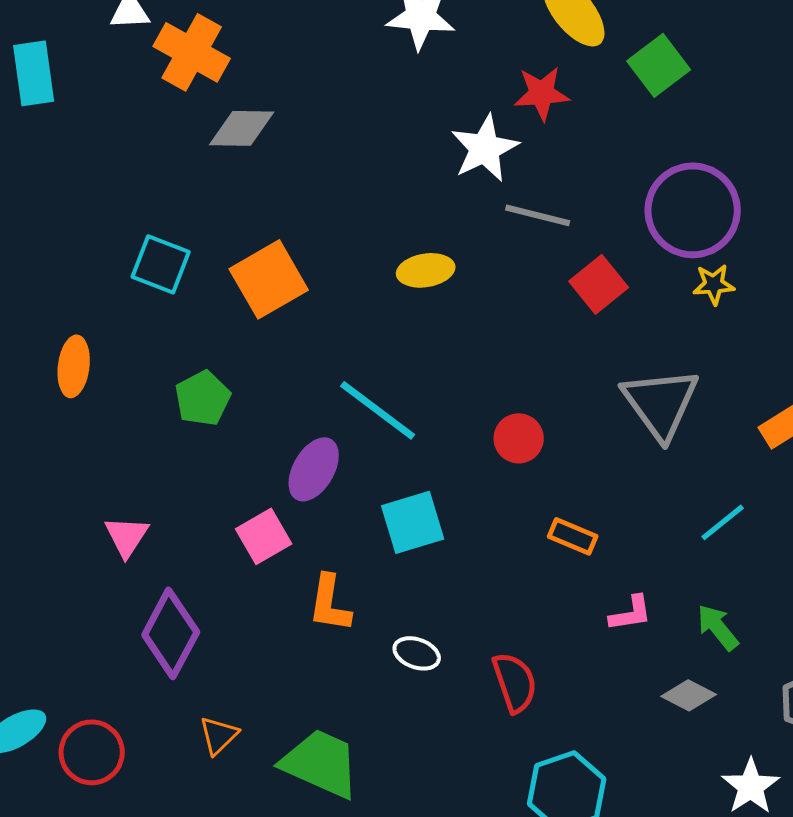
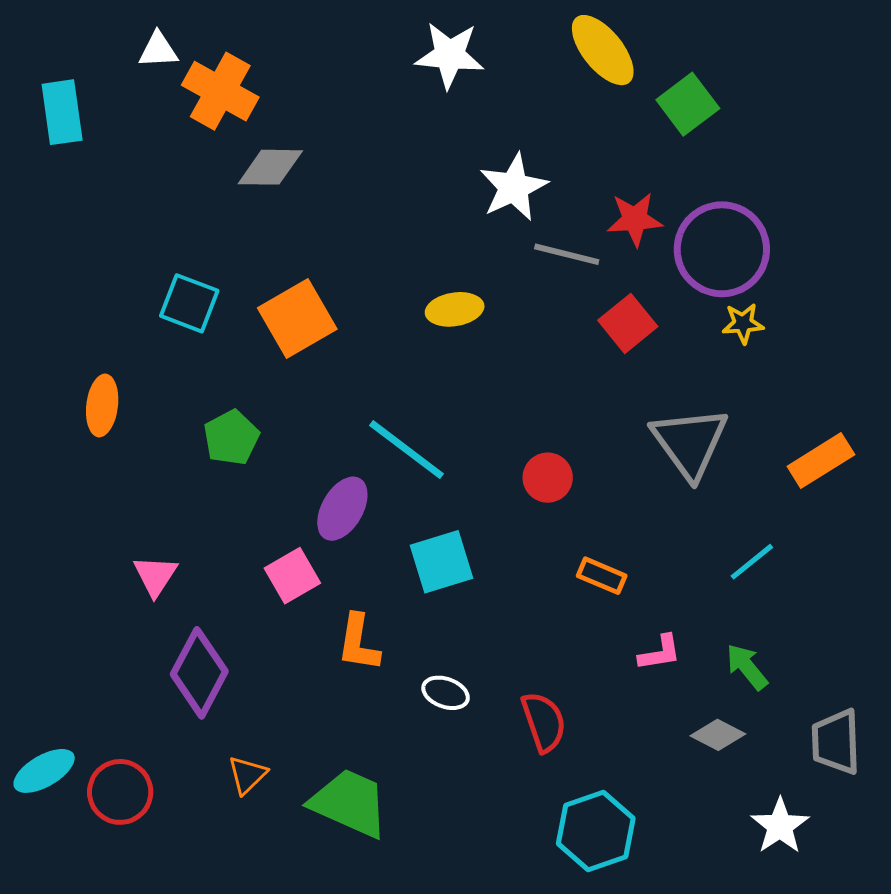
red star: (542, 93) -> (635, 219), moved

